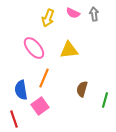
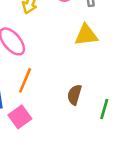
yellow triangle: (69, 50) -> (86, 35), moved

